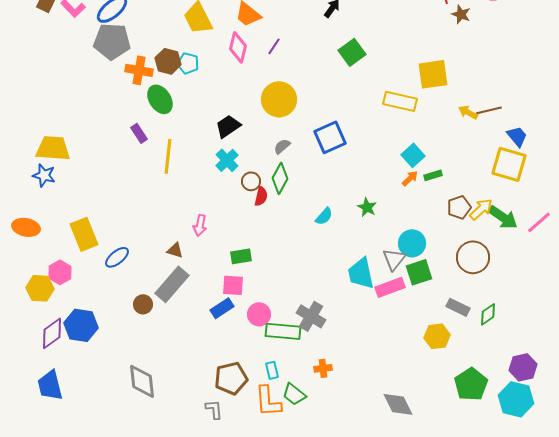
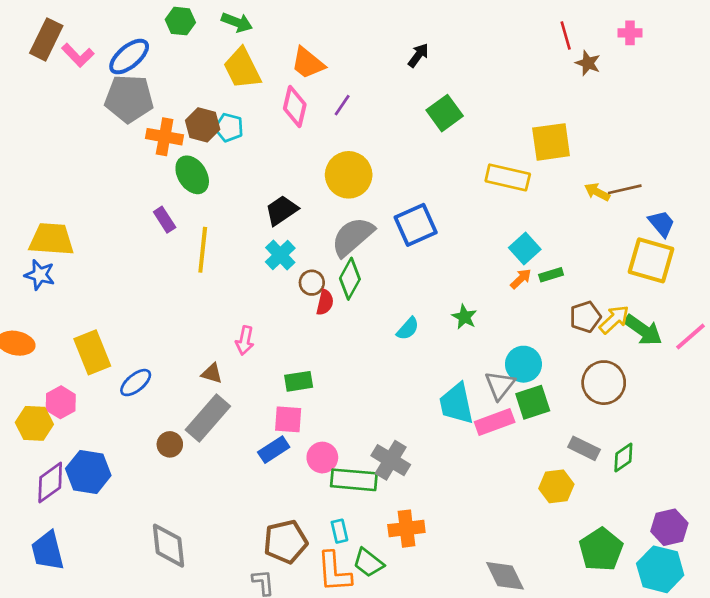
gray semicircle: (282, 146) -> (353, 237), size x2.0
orange cross: (323, 368) -> (406, 529), size x1.5

